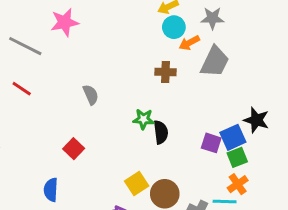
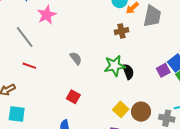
gray line: (25, 46) -> (25, 37), turned 40
green star: (143, 119) -> (115, 66), size x1.5
purple square: (211, 143) -> (163, 70), turned -32

